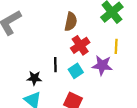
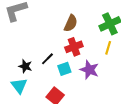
yellow line: (116, 46) -> (108, 48), moved
black line: (55, 65) -> (47, 59), turned 32

